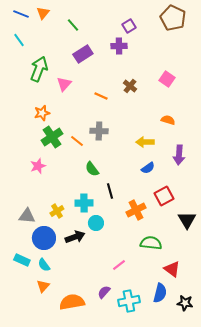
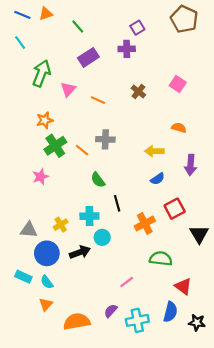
orange triangle: (43, 13) -> (46, 14), turned 32
orange line: (101, 96) -> (98, 100), moved

